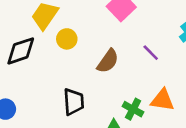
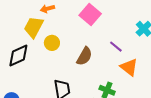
orange triangle: (163, 100) -> (129, 67), moved, turned 36

